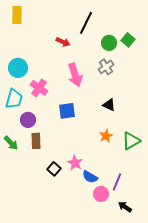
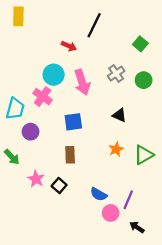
green circle: (109, 43) -> (144, 80), moved
cyan circle: (18, 68) -> (54, 75), moved
brown rectangle: (36, 141) -> (70, 155), moved
pink star: (75, 163) -> (36, 179), moved

